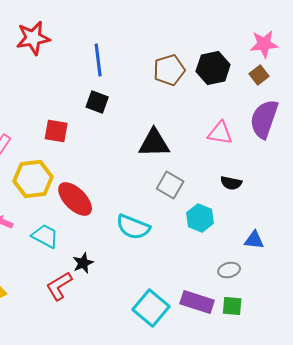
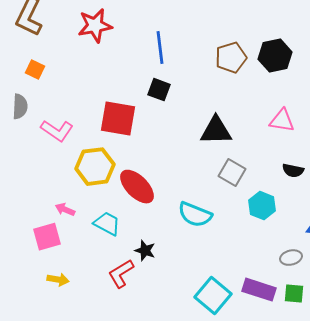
red square: (56, 131) -> (118, 119), size x1.5
black star: (83, 263) -> (145, 251), turned -30

